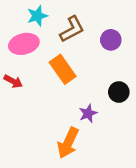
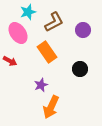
pink ellipse: (24, 44) -> (18, 33), turned 70
black circle: (119, 92) -> (80, 69), moved
purple star: (88, 113) -> (41, 85), moved

